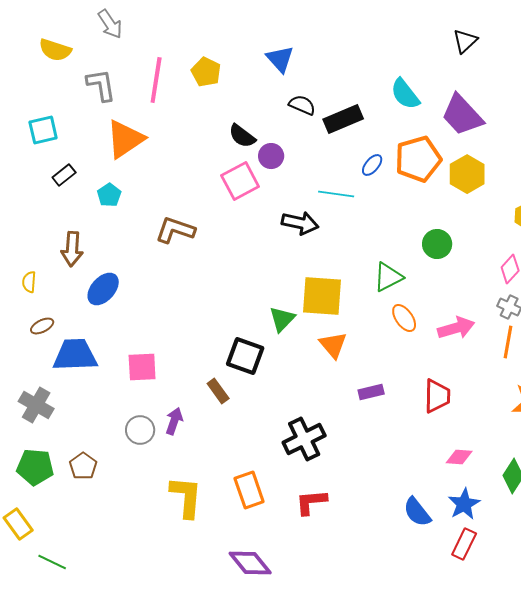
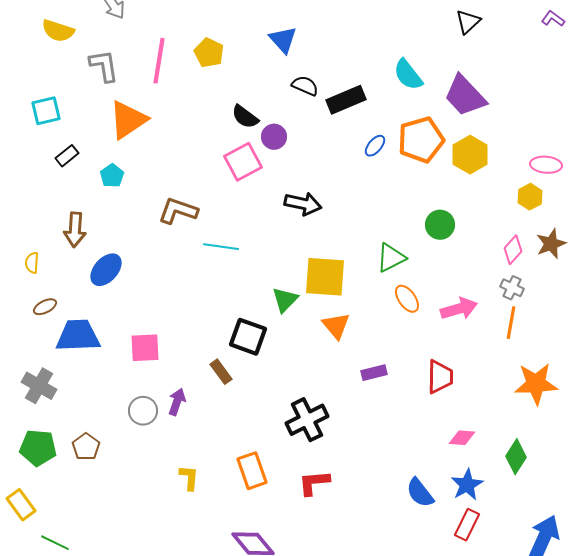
cyan line: (336, 194) -> (221, 247), moved
yellow L-shape: (186, 497) -> (189, 478), size x0.6

